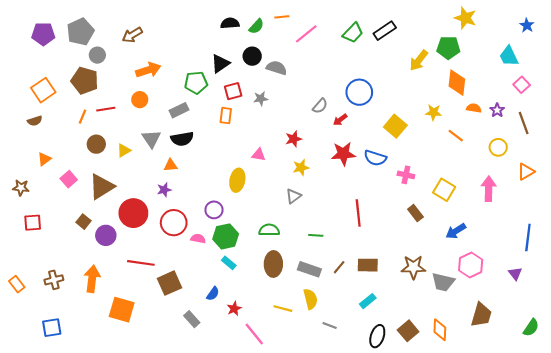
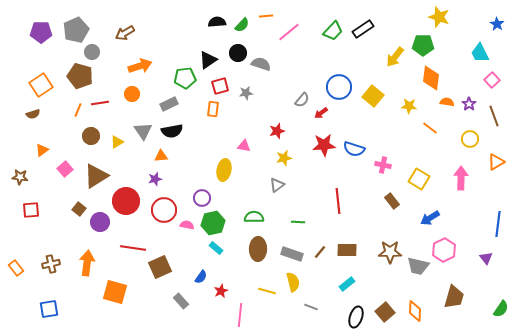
yellow square: (395, 126) -> (373, 96), moved
pink line: (254, 334) -> (240, 315), turned 45

